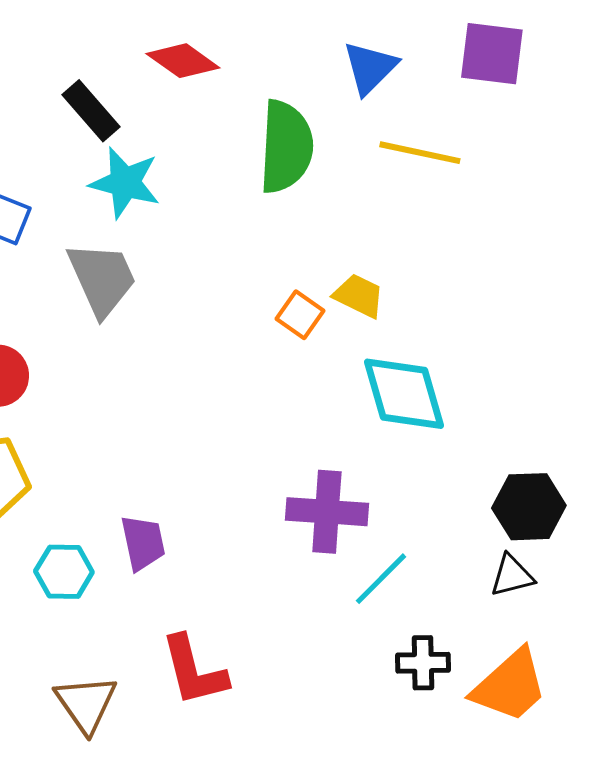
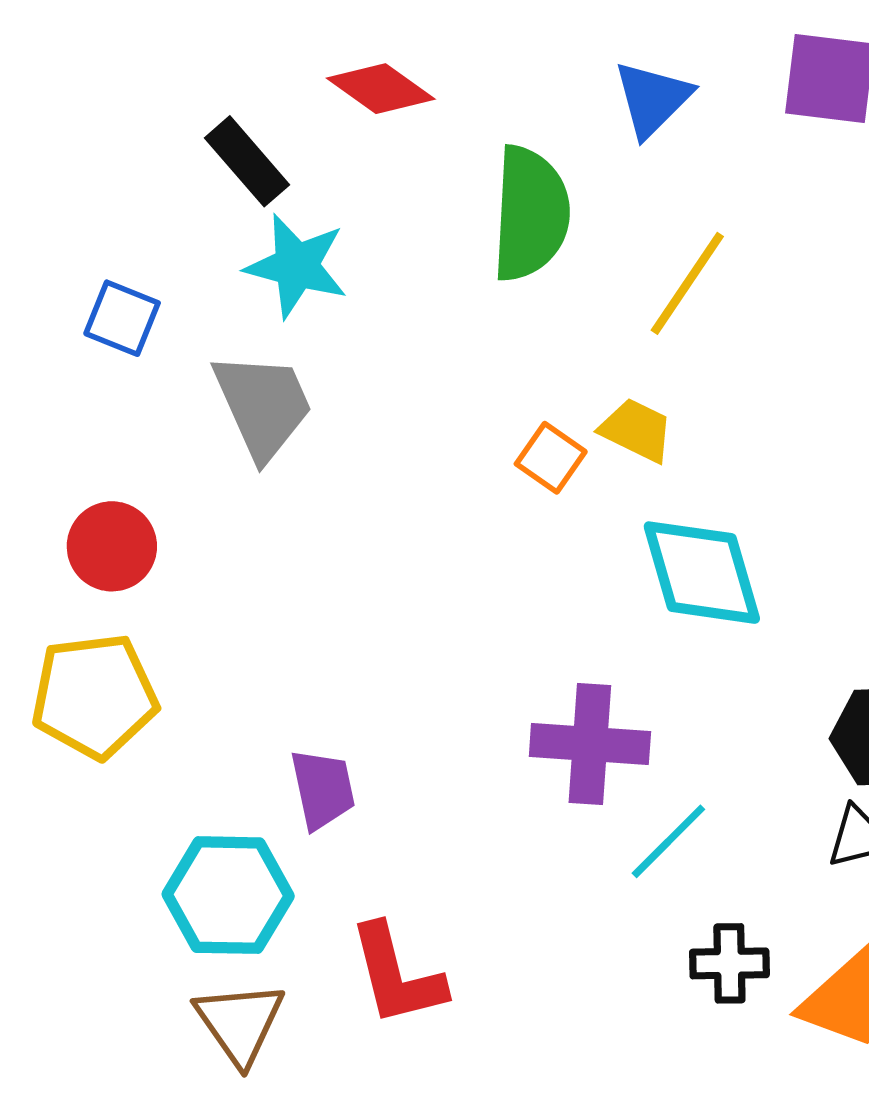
yellow line: (420, 153) -> (687, 283), moved, turned -68
cyan hexagon: (64, 572) -> (228, 895), moved, size x1.5

